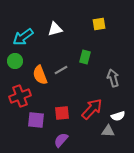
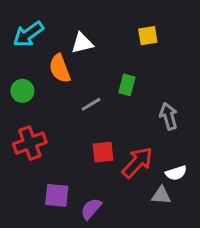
cyan arrow: (23, 37) -> (28, 34), moved
orange semicircle: (40, 75) -> (60, 68), moved
red square: (62, 113) -> (103, 152), moved
purple square: (36, 120) -> (57, 195), moved

